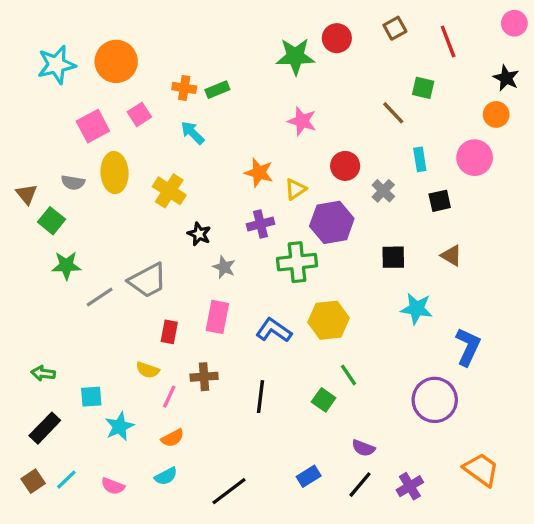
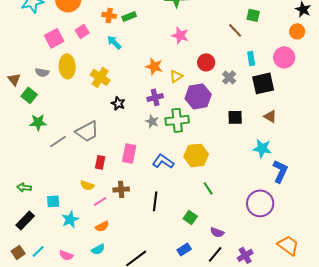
black square: (440, 201) -> (263, 83), size x1.6
gray star: (224, 267) -> (152, 121), moved
cyan star: (416, 309) -> (262, 148), moved
pink line: (169, 397) -> (100, 201), turned 32
green square: (324, 400) -> (190, 217), moved

